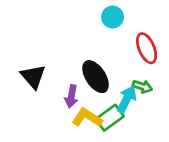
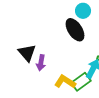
black ellipse: (96, 77) -> (75, 30), moved
purple arrow: (71, 96) -> (41, 63), moved

